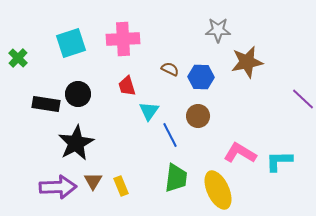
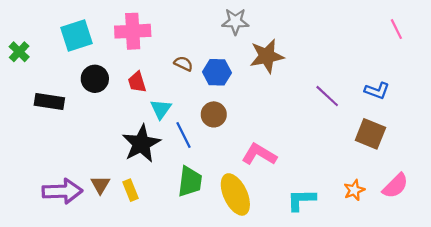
black circle: (78, 94) -> (95, 79), moved
black star: (76, 143) -> (141, 144), moved
cyan L-shape: (279, 161) -> (301, 200), moved

